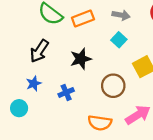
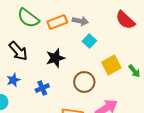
gray arrow: (121, 15) -> (80, 21), moved
black arrow: (39, 51) -> (18, 51), turned -75

